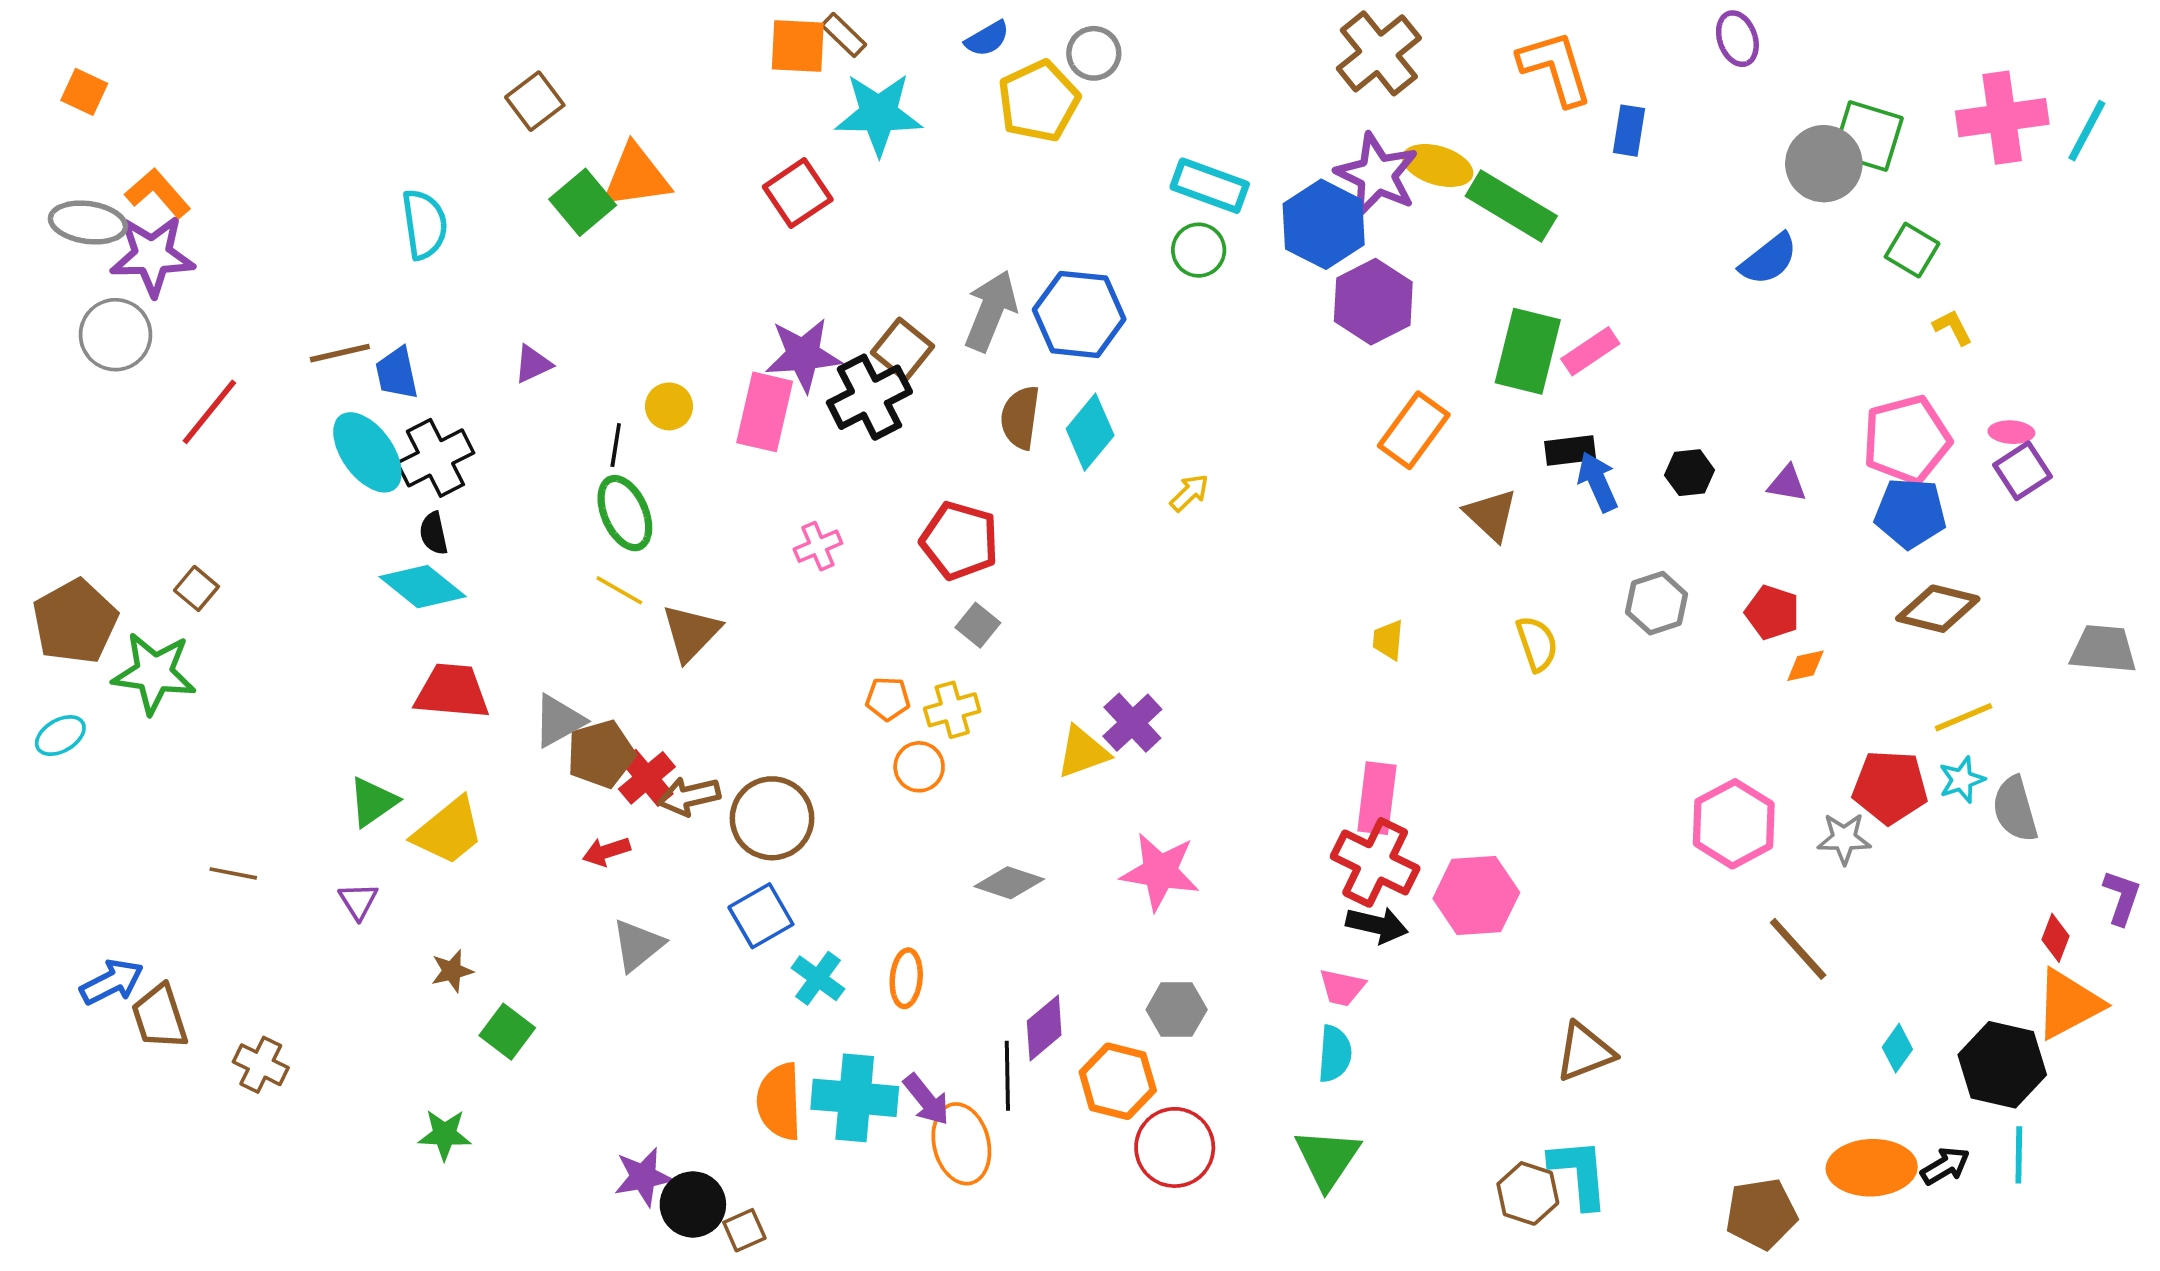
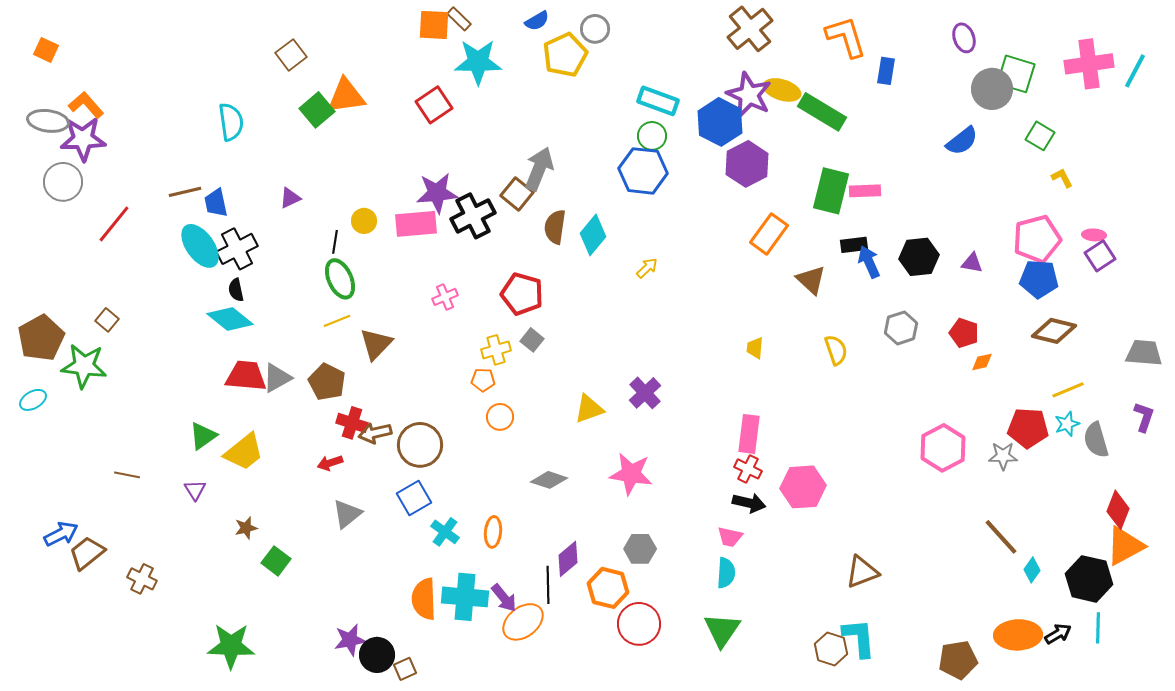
purple ellipse: (1737, 39) -> (964, 38), moved
blue hexagon: (1079, 314) -> (643, 171), moved
brown square: (903, 349) -> (517, 194), moved
pink rectangle: (1590, 351) -> (865, 191), turned 32
pink rectangle: (765, 412) -> (416, 224), turned 72
black hexagon: (1690, 473) -> (919, 257), size x1.5
yellow line: (619, 590) -> (337, 321), turned -52
yellow cross: (952, 710) -> (496, 350), moved
gray triangle: (559, 721) -> (277, 378), moved
purple cross: (1132, 723) -> (645, 393), moved
brown pentagon: (601, 754) -> (327, 382), moved, turned -30
red cross: (647, 778) -> (352, 423), turned -32
red cross: (1375, 862) -> (748, 469), size x0.6
purple L-shape: (2122, 897) -> (1144, 417), moved
red diamond: (2056, 938) -> (1118, 510), size x1.5
brown line: (1798, 949) -> (1001, 537), moved
brown trapezoid: (160, 1017) -> (87, 553), turned 69
green star: (445, 1135) -> (231, 646), moved, size x1.6
orange ellipse: (961, 1144) -> (523, 622), turned 66

